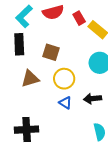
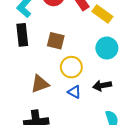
brown triangle: (30, 79) -> (40, 84), moved

